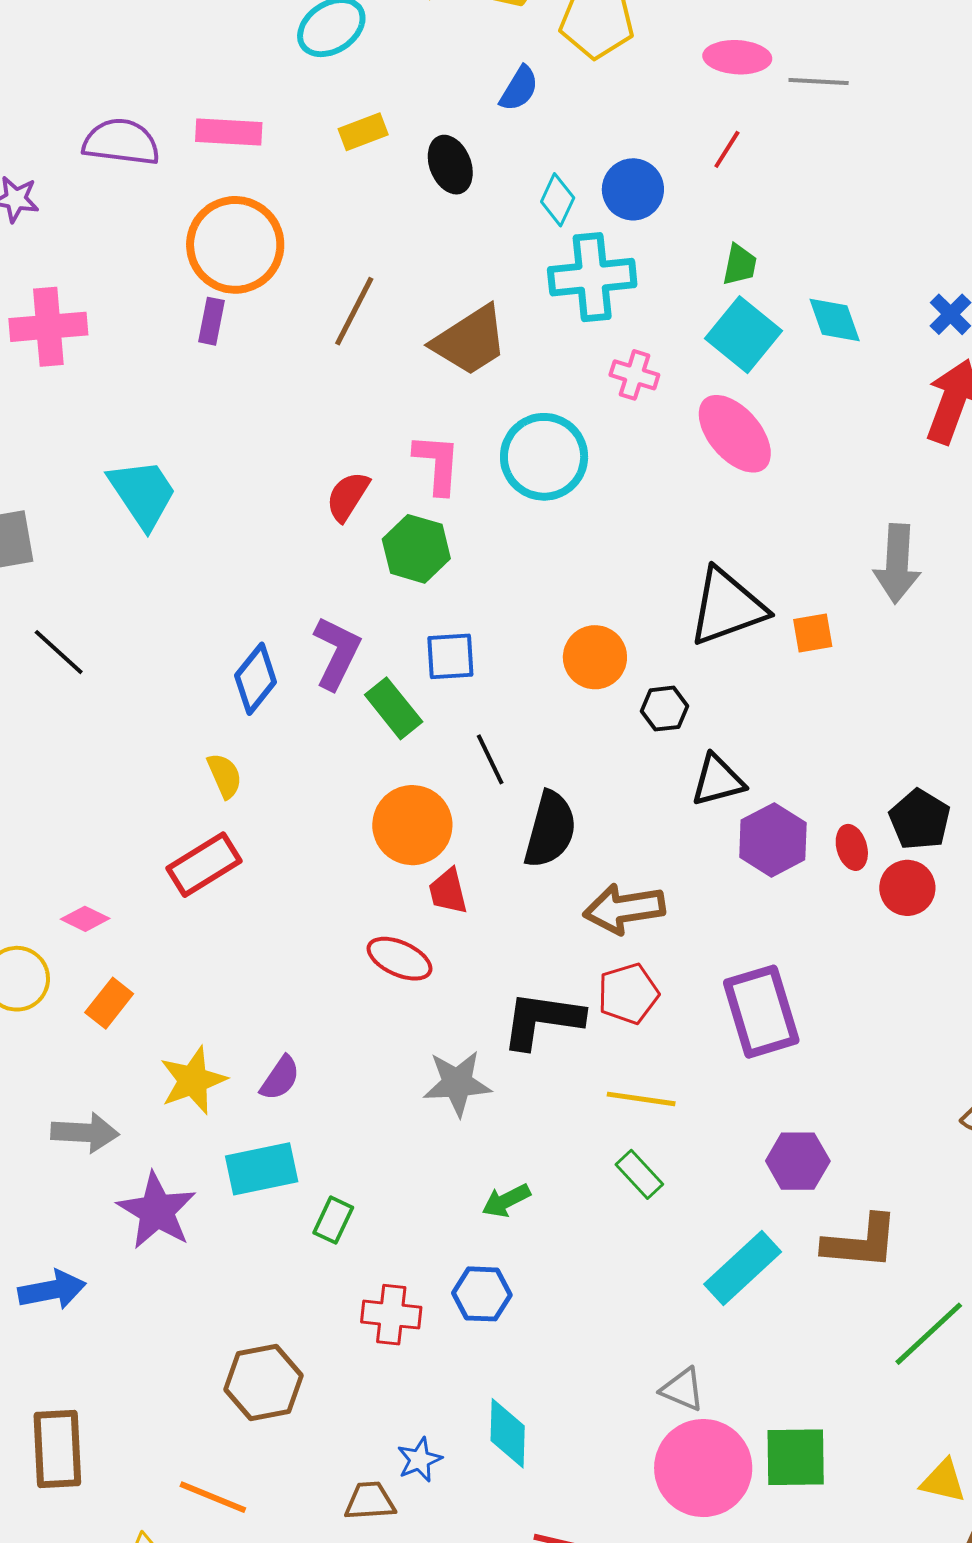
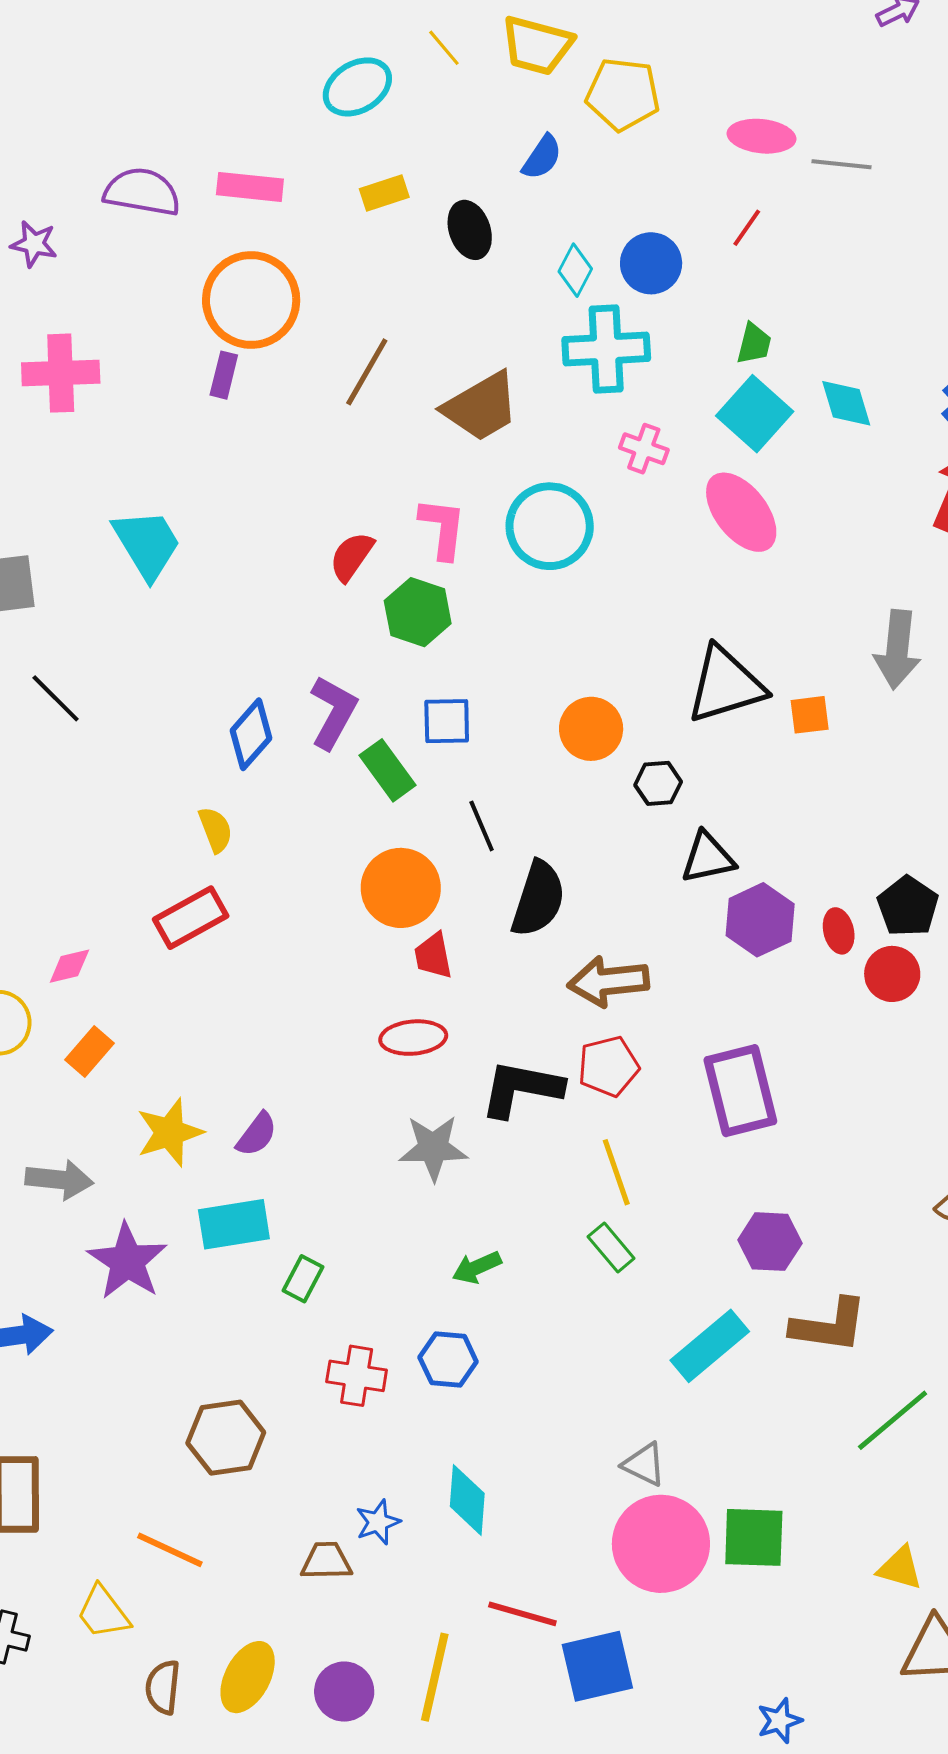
pink diamond: (85, 919) -> (69, 966), turned -42
red ellipse: (400, 959) -> (413, 1038), moved, turned -32
yellow line: (641, 1099) -> (616, 1172), turned 60

